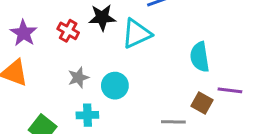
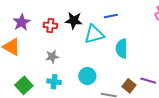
red cross: (68, 31) -> (50, 25), turned -32
cyan semicircle: (200, 57) -> (122, 48), moved
cyan circle: (115, 86) -> (87, 76), moved

